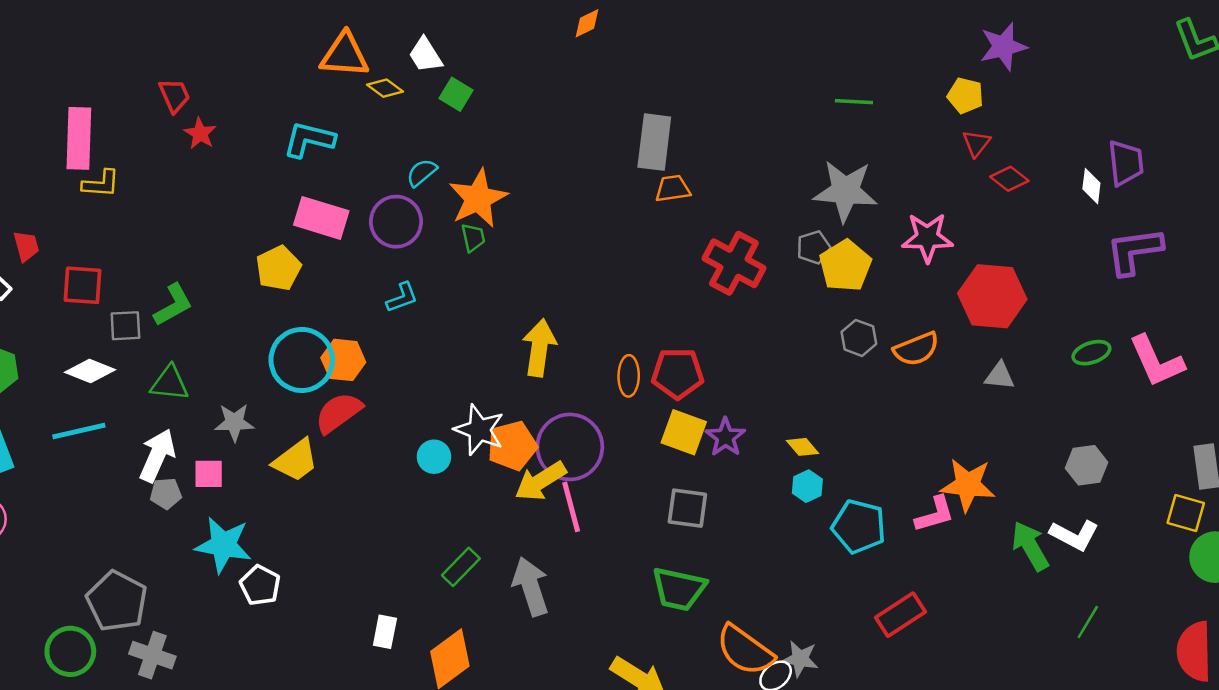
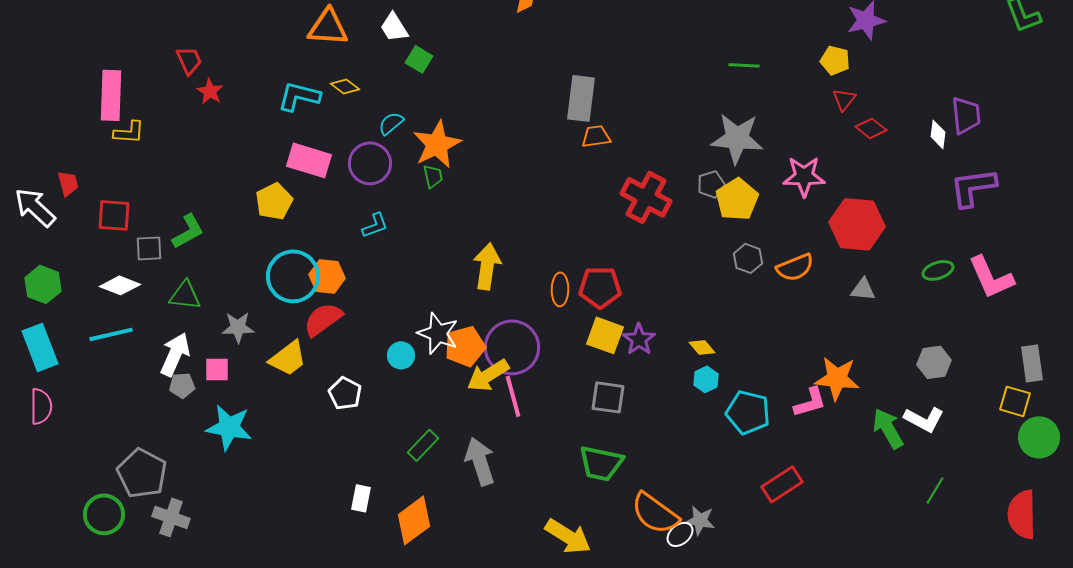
yellow diamond: (385, 88) -> (345, 86), moved
white pentagon: (260, 585) -> (345, 393), moved

